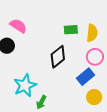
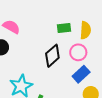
pink circle: (95, 57) -> (78, 52), moved

